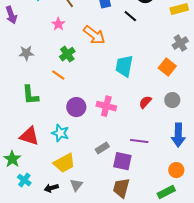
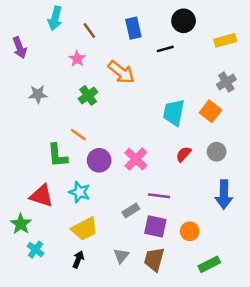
black line: (130, 16) -> (165, 49), turned -56
cyan trapezoid: (124, 66) -> (174, 113), moved
orange line: (58, 75) -> (78, 135), moved
green L-shape: (30, 95) -> (58, 155), moved
pink cross: (106, 106) -> (136, 159), turned 30
purple line: (139, 141) -> (159, 196), moved
orange circle: (176, 170) -> (190, 231), moved
gray triangle: (76, 185) -> (121, 256), moved
black arrow: (51, 188) -> (78, 259), moved, turned 128

